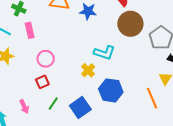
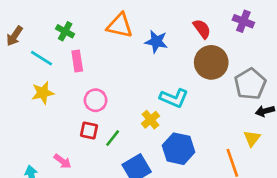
red square: (42, 82) -> (89, 130), turned 32
green line: (53, 104) -> (113, 138), moved
pink arrow: (24, 107) -> (63, 161), turned -32

